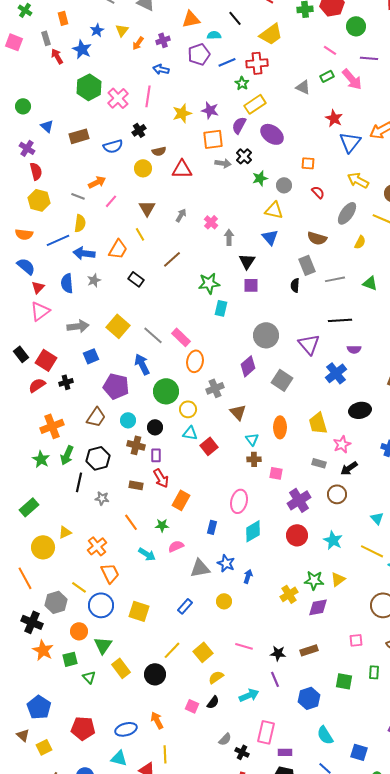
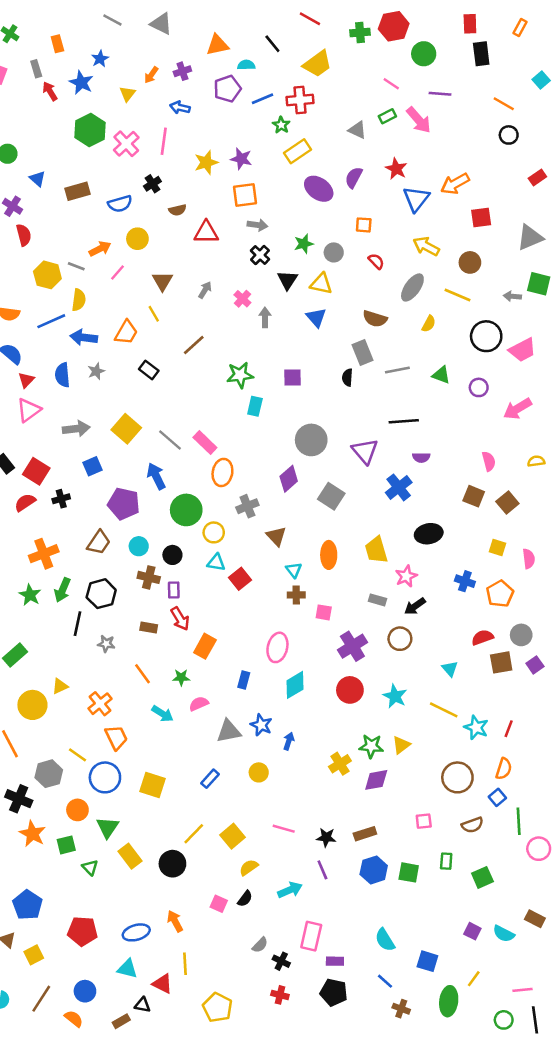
yellow triangle: (122, 30) -> (127, 94), moved
purple semicircle: (239, 125) -> (354, 177), moved
black cross: (244, 156) -> (260, 255), moved
yellow circle: (143, 168) -> (137, 239), moved
yellow hexagon: (39, 200) -> (47, 275), moved
black triangle: (247, 261) -> (287, 280), moved
blue hexagon: (309, 698) -> (374, 870), moved

